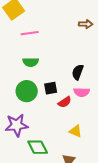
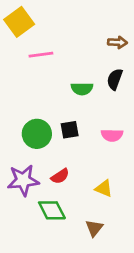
green semicircle: (31, 62) -> (82, 89), moved
black semicircle: (78, 72) -> (115, 79), moved
red semicircle: (65, 102) -> (60, 176), moved

